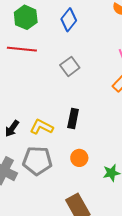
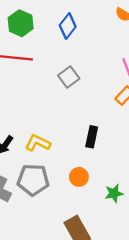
black rectangle: (73, 119) -> (92, 137), moved

